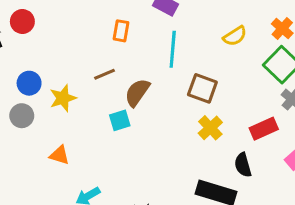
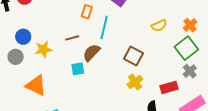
cyan line: (173, 49) -> (104, 27), moved
orange triangle: (59, 155) -> (36, 86), size x1.6

